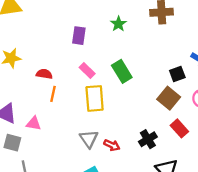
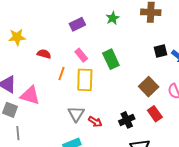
purple rectangle: (79, 36) -> (77, 24), turned 49
black square: (177, 74) -> (161, 51), moved
orange line: (53, 94) -> (61, 74), moved
pink triangle: (34, 123) -> (30, 95), size x1.5

